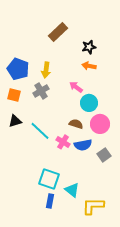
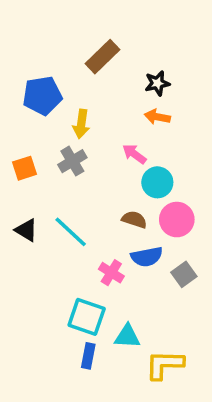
blue pentagon: (18, 69) -> (42, 96), moved, turned -30
orange square: (14, 95) -> (25, 168), turned -32
black triangle: (15, 121) -> (26, 230), moved, turned 48
pink cross: (63, 142) -> (111, 273), moved
cyan triangle: (72, 190) -> (127, 336), turned -35

